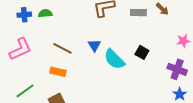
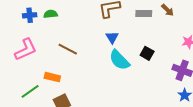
blue triangle: (94, 45) -> (112, 37), moved
orange rectangle: (58, 72) -> (52, 77), moved

